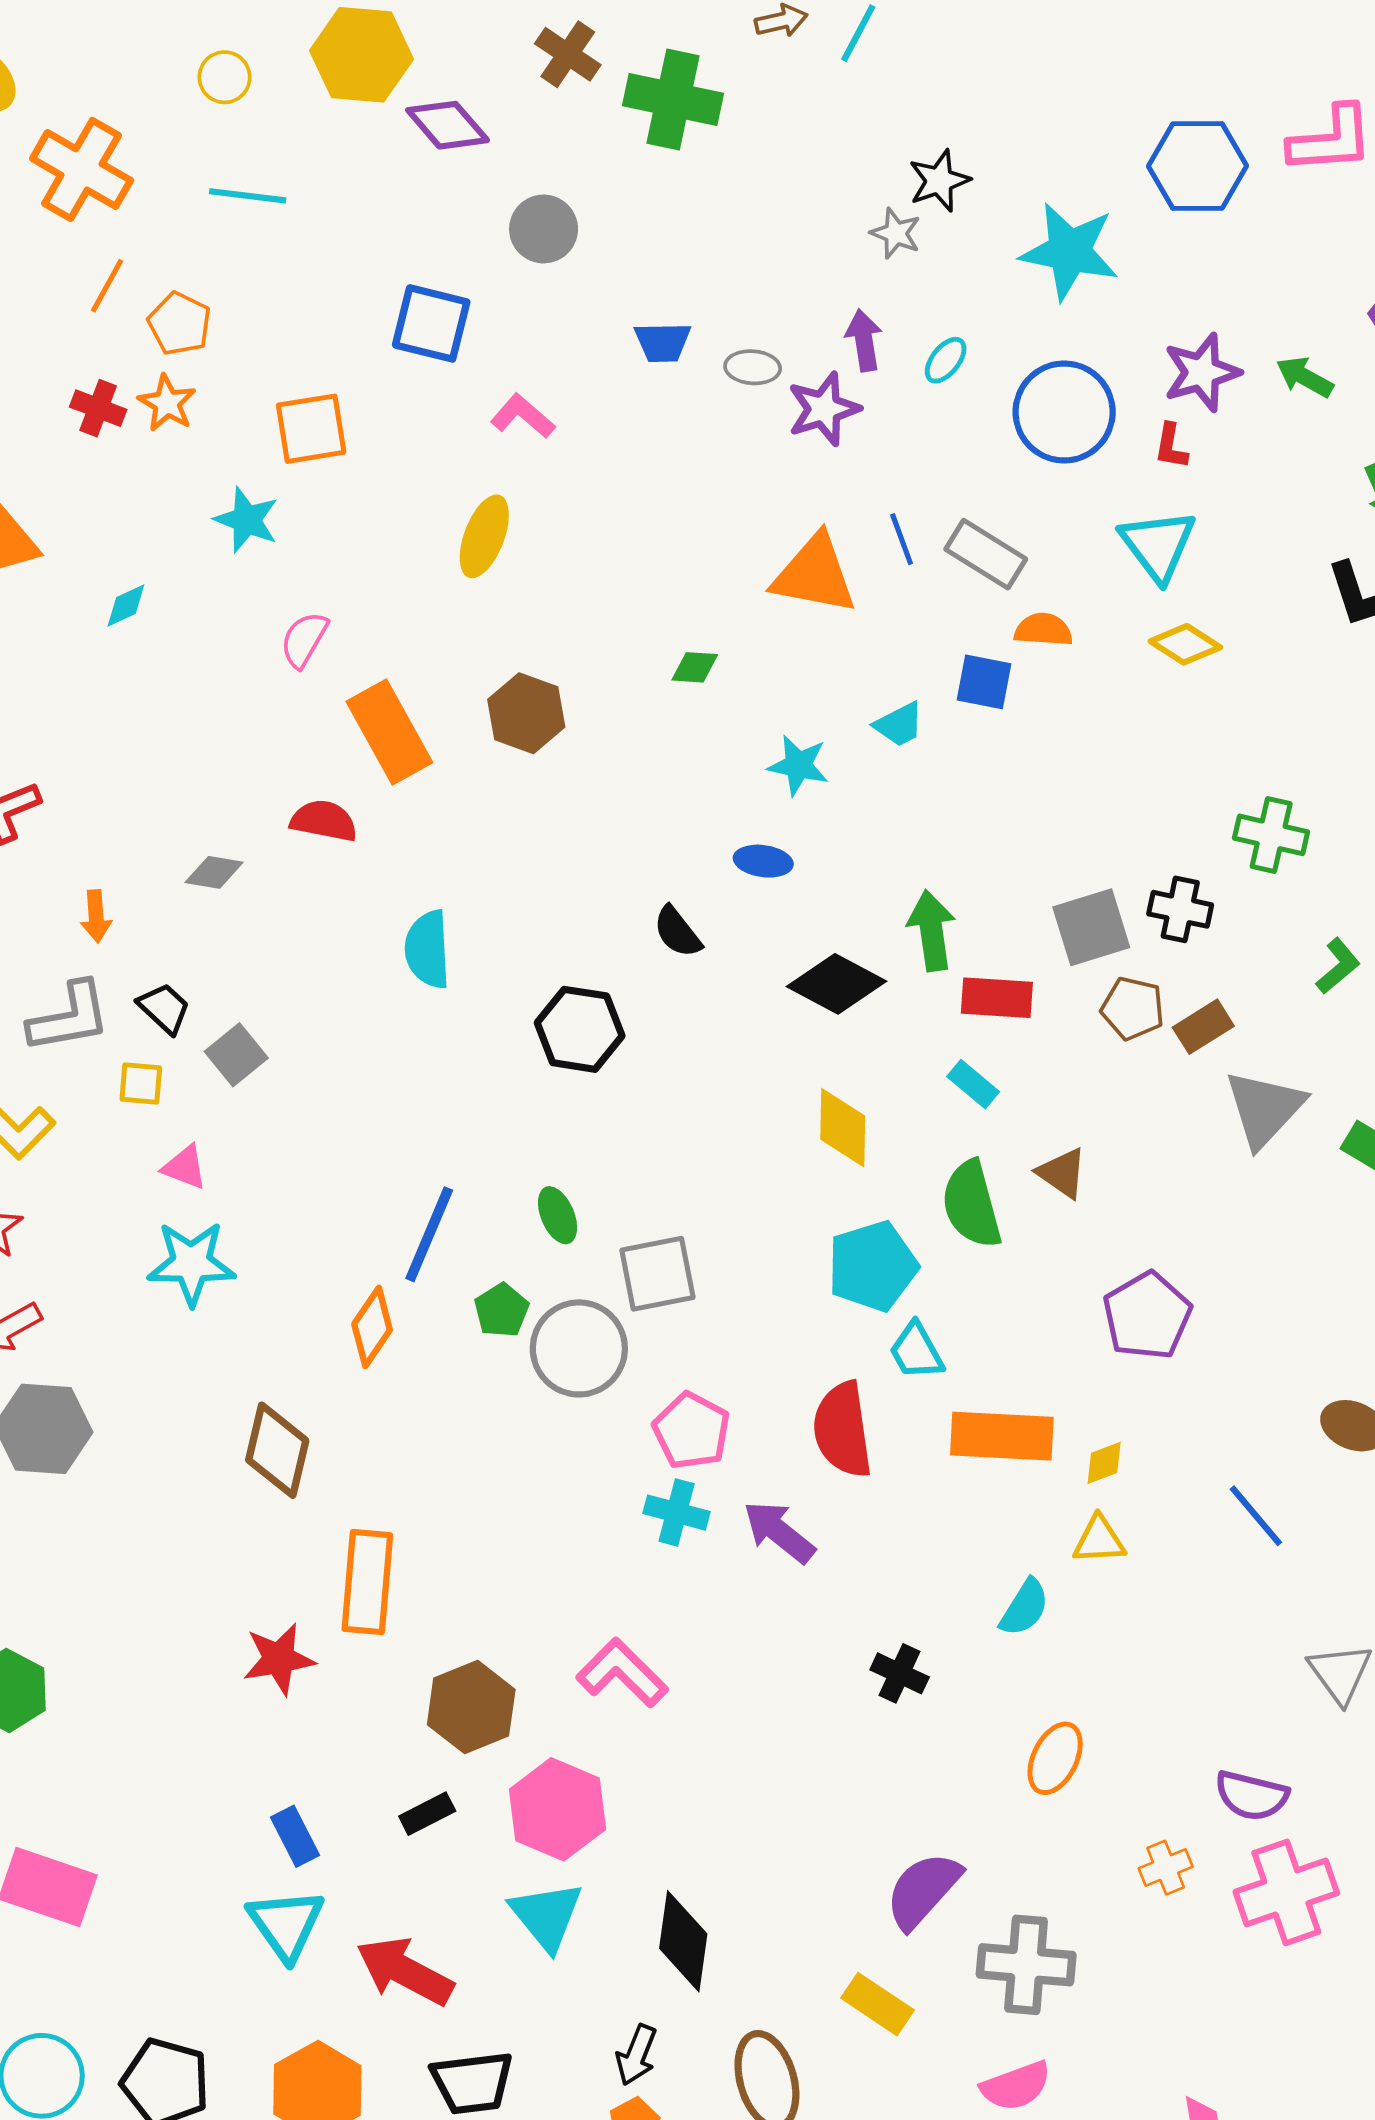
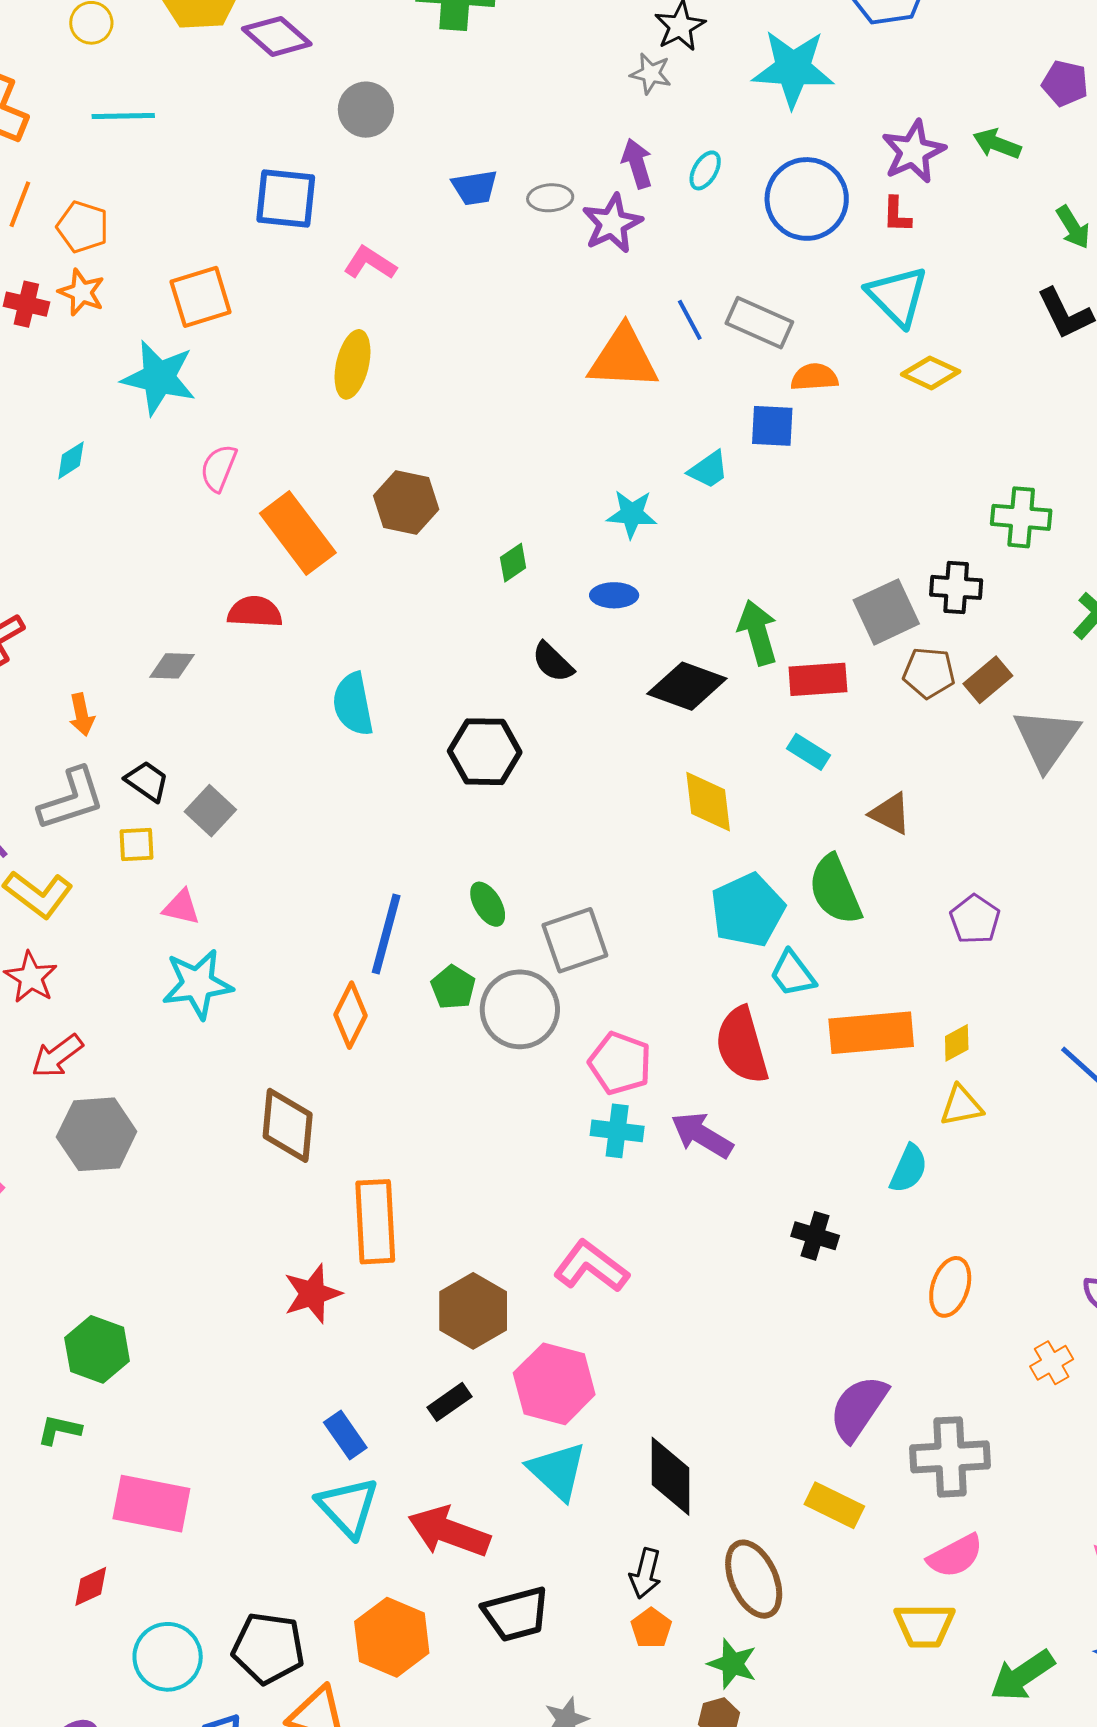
cyan star: (247, 520) -> (159, 378), size x1.4
green diamond: (695, 667) -> (513, 563), moved, turned -30
green semicircle: (972, 1204) -> (835, 890), moved
purple pentagon: (1147, 1316) -> (975, 919), size x0.7

